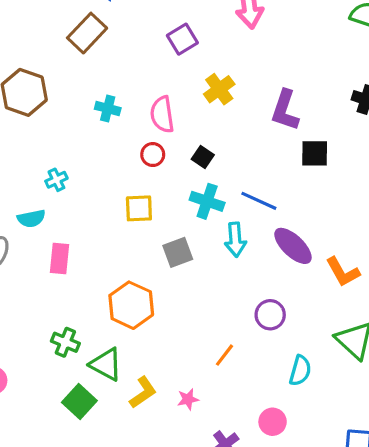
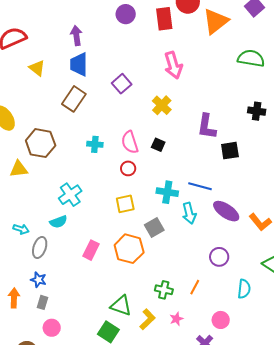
purple square: (182, 39) -> (122, 84), moved
yellow cross: (219, 89) -> (162, 105), moved
black square: (203, 157) -> (158, 145), moved
cyan cross: (56, 180) -> (70, 195), size x1.6
pink rectangle: (60, 259) -> (91, 250), moved, turned 30
orange hexagon: (131, 305) -> (129, 249), moved
green cross: (65, 342) -> (164, 290), moved
pink circle: (273, 422) -> (221, 320), moved

